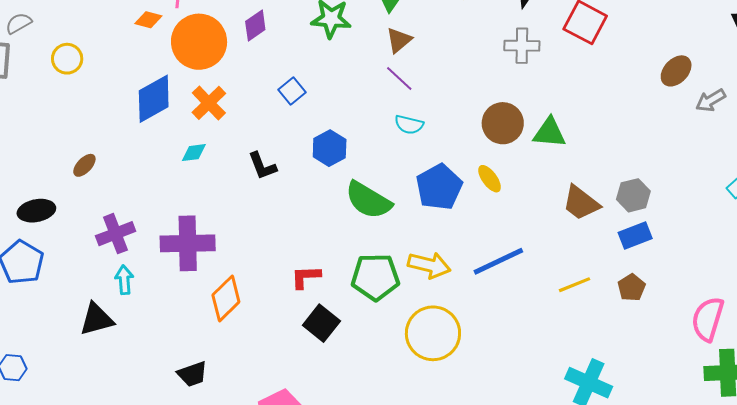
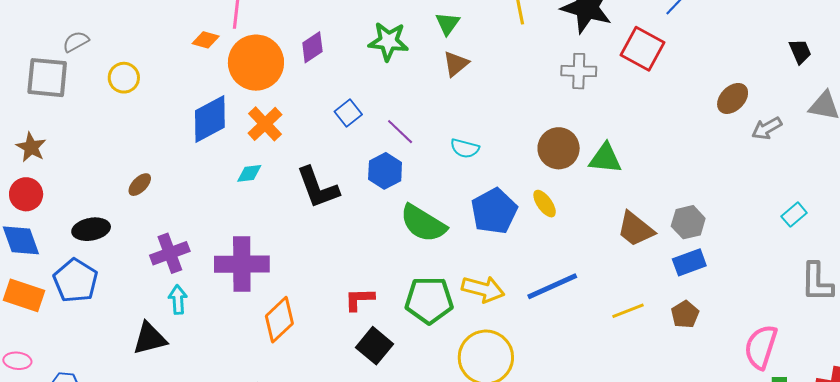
purple line: (399, 79) -> (400, 132), moved
black L-shape: (262, 166) -> (318, 188), size x1.5

